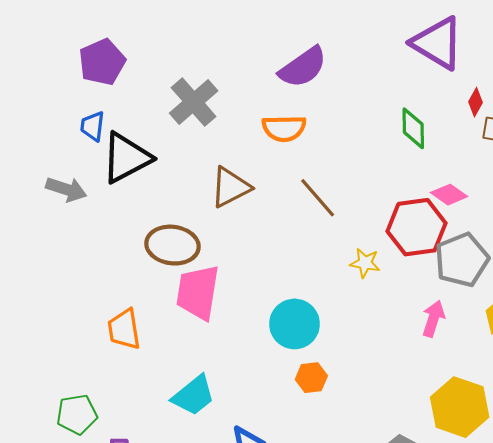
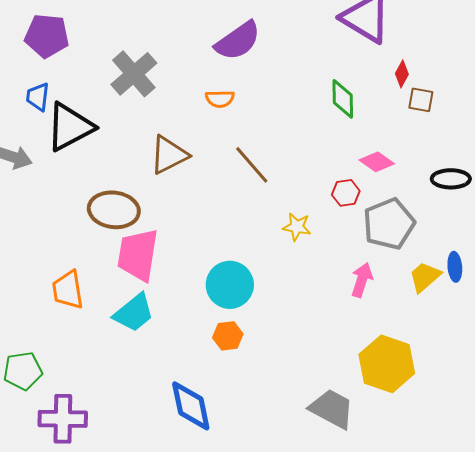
purple pentagon: (102, 62) -> (47, 36), turned 30
orange semicircle: (284, 128) -> (220, 99), size x0.7
red hexagon: (417, 227) -> (346, 193), size x0.5
orange hexagon: (311, 378) -> (228, 336), moved
cyan trapezoid: (194, 395) -> (134, 313), moved

